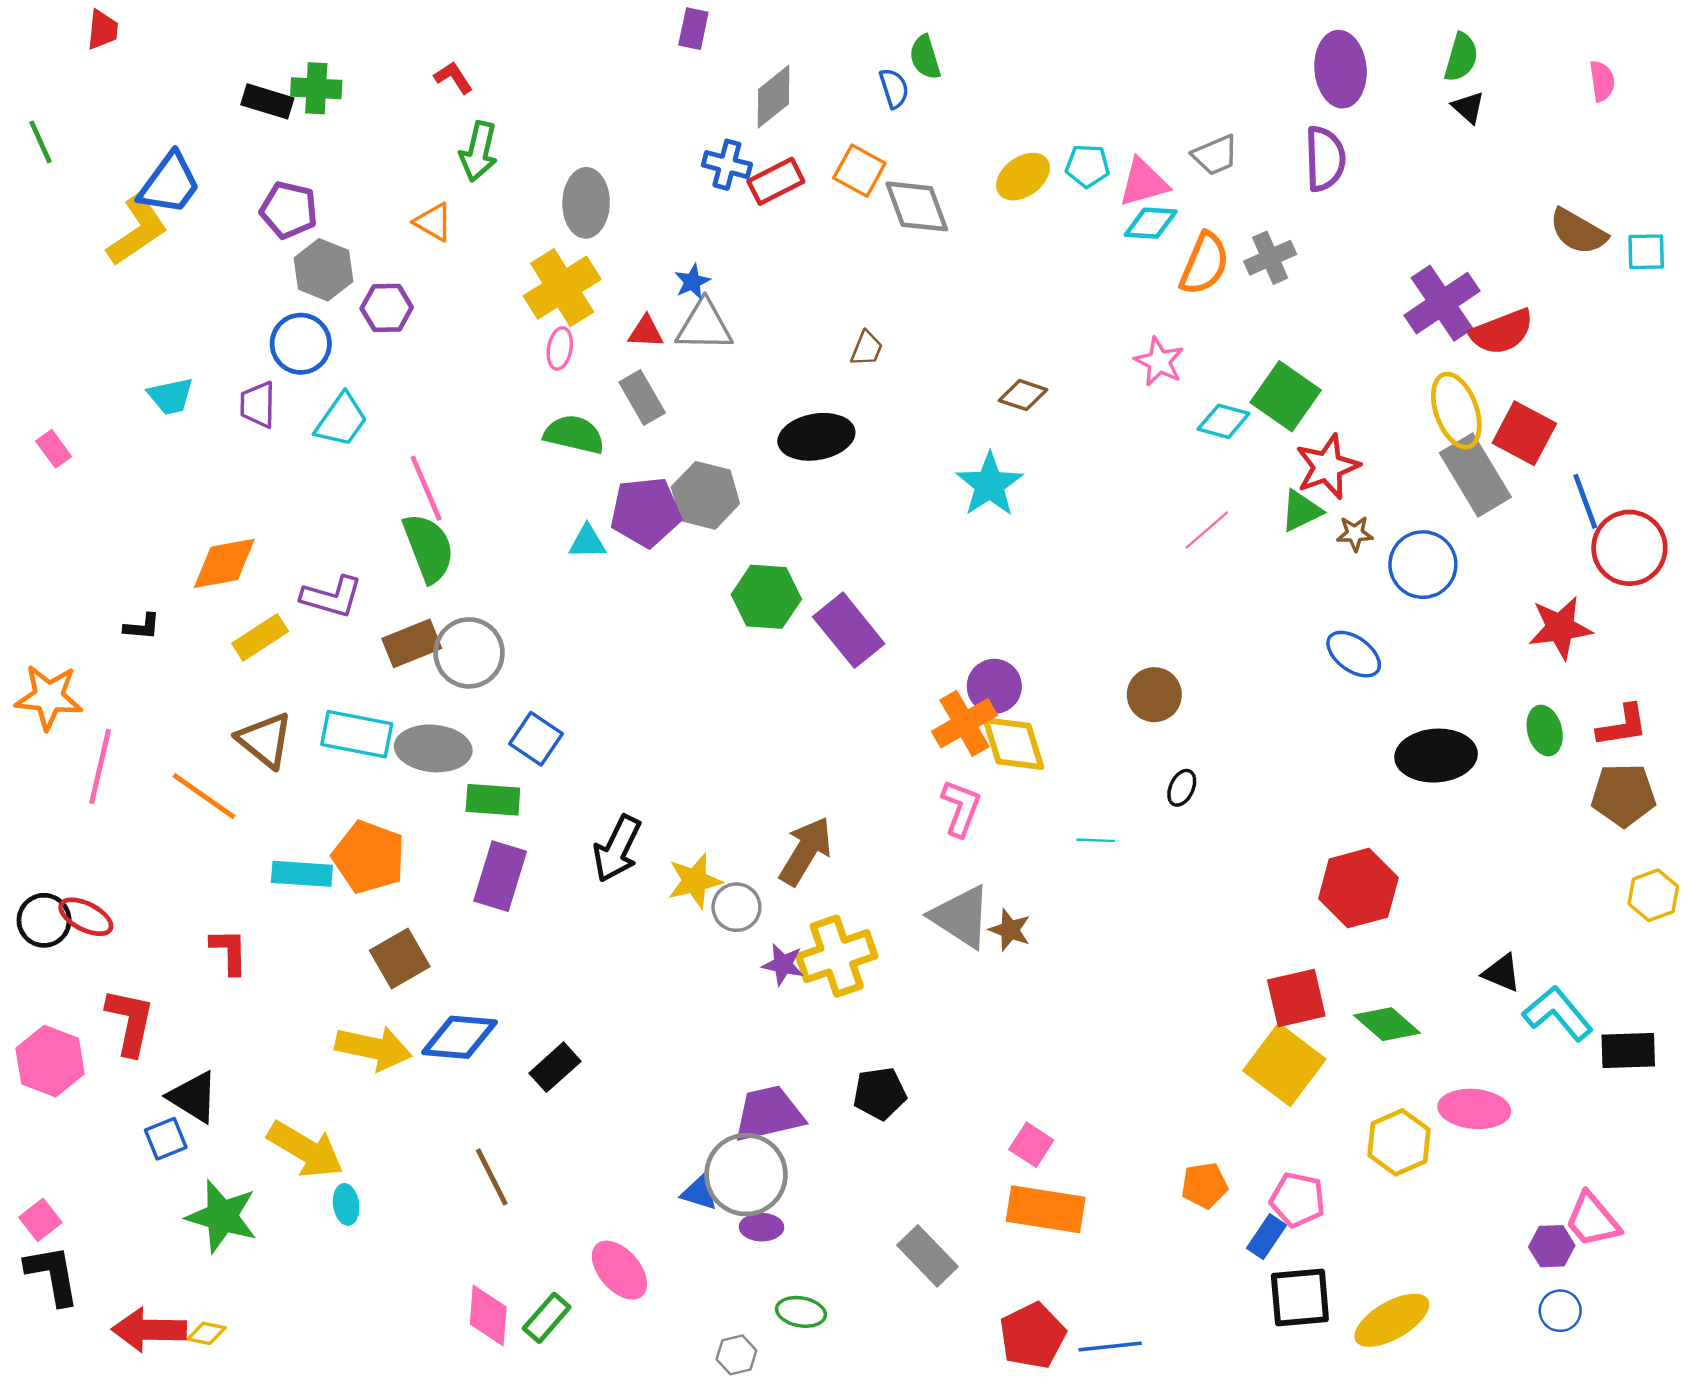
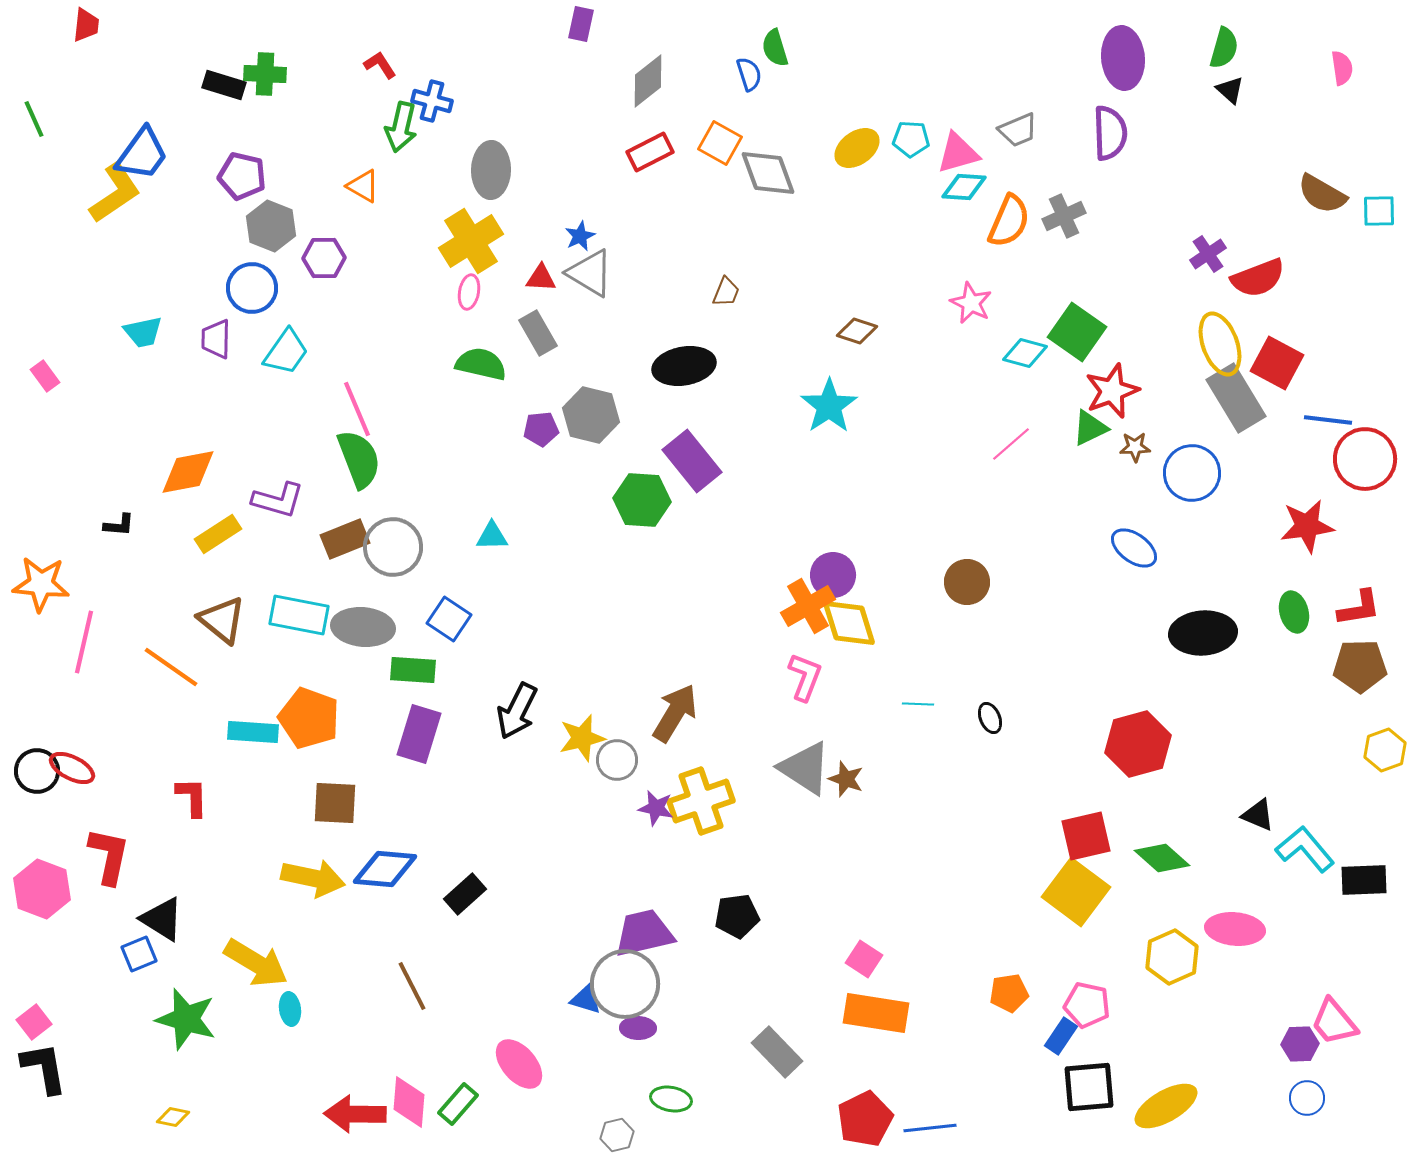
blue cross: (727, 165) -> (432, 101), moved
purple cross: (1442, 303) -> (1208, 254), size x0.6
gray triangle: (704, 326) -> (590, 273), turned 30
blue line: (1585, 501) -> (1328, 420), turned -63
purple pentagon: (646, 512) -> (541, 429), size x0.6
cyan triangle: (587, 542) -> (492, 536), moved
purple rectangle: (849, 630) -> (692, 461), moved
black ellipse: (1182, 788) -> (990, 718), moved, turned -48
brown square: (400, 959) -> (335, 803), turned 33
red arrow: (149, 1330) -> (355, 1114), moved

